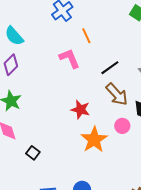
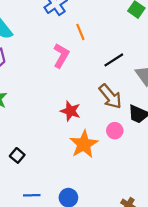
pink L-shape: (70, 58) -> (61, 56), turned 50
black line: (110, 68) -> (114, 60), moved

